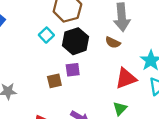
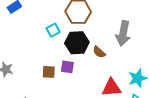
brown semicircle: (113, 42) -> (99, 52), moved

